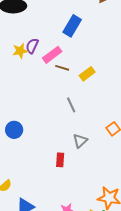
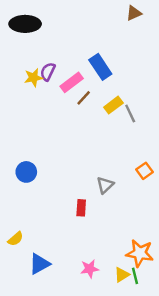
blue rectangle: (72, 26) -> (100, 67), moved, turned -65
brown line: (62, 68) -> (84, 98), turned -64
gray line: (71, 105) -> (130, 113), moved

